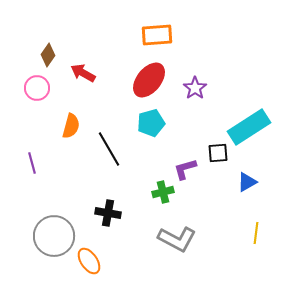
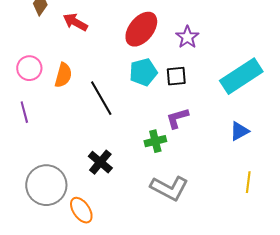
pink circle: (37, 88) -> (29, 68), moved
black square: (218, 153) -> (176, 76), moved
black cross: (108, 213) -> (100, 162), turned 30

